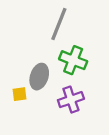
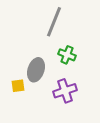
green cross: (73, 60) -> (67, 55), size x0.7

